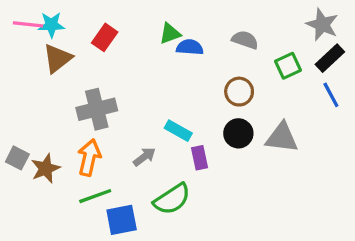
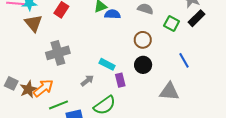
brown triangle: (57, 58) -> (34, 23), turned -30
green square: (288, 66) -> (172, 23), turned -35
blue line: (331, 95) -> (184, 60), moved
gray triangle: (282, 137) -> (169, 92), moved
orange arrow: (89, 158) -> (43, 88), moved, turned 40

